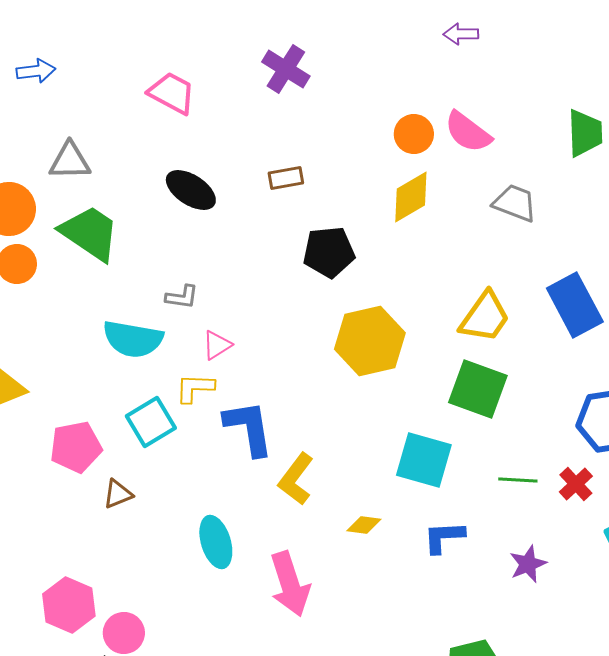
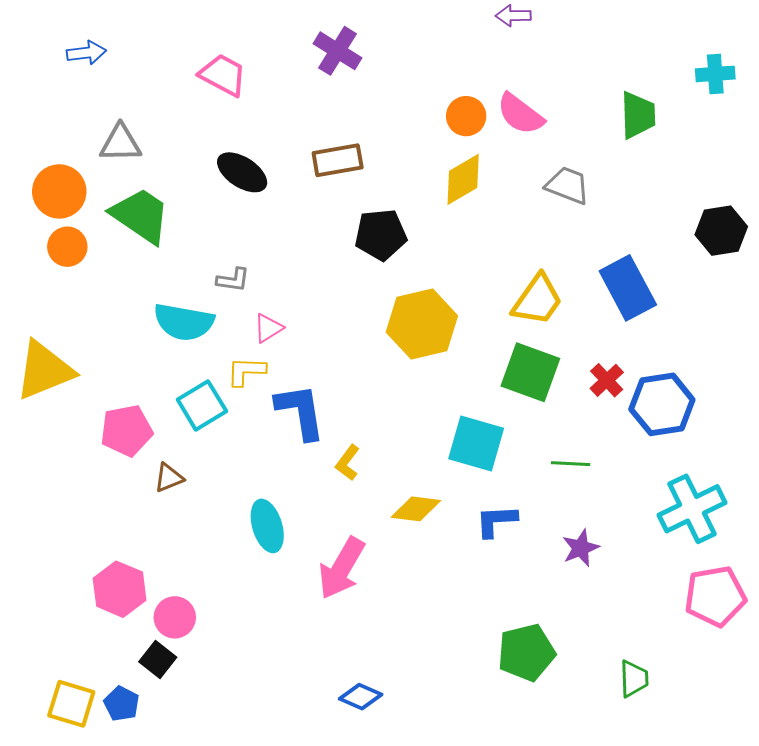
brown rectangle: (286, 178) -> (338, 160), size x1.4
yellow L-shape: (296, 479) -> (348, 463), size x0.7
red cross: (576, 484) -> (607, 380), moved
yellow diamond: (364, 525) -> (416, 509), size x1.4
pink arrow: (290, 584) -> (342, 568), turned 48

